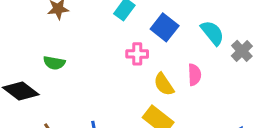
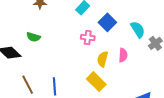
yellow semicircle: (164, 84) -> (103, 59), turned 42

